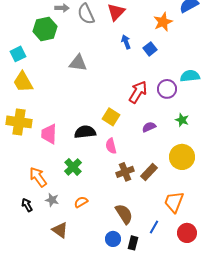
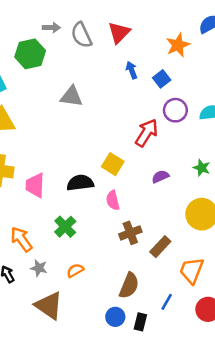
purple circle: (167, 89) -> (175, 110), moved
brown rectangle: (149, 172) -> (160, 247), moved
brown semicircle: (124, 214) -> (129, 286), turned 55
brown triangle: (60, 230) -> (49, 306), size x1.4

